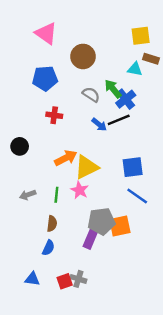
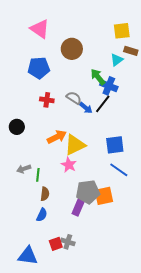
cyan triangle: (135, 69) -> (117, 60), turned -48
gray semicircle: (91, 95) -> (74, 98), moved
blue cross: (126, 99) -> (109, 86), turned -30
black line: (119, 120) -> (103, 104), turned -30
green line: (56, 195) -> (38, 175), moved
blue triangle: (32, 279) -> (28, 256), moved, size x1.5

